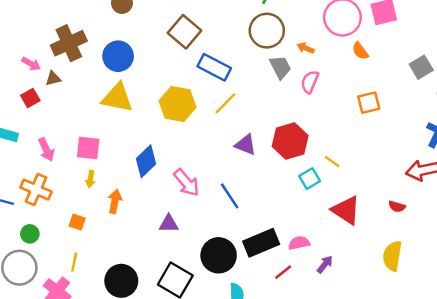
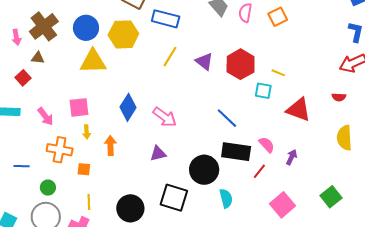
pink arrow: (31, 64) -> (16, 37), moved, turned 63
brown triangle: (53, 79) -> (38, 58), turned 32
yellow line: (225, 103) -> (170, 57), moved
orange square: (369, 103) -> (278, 17), moved
yellow hexagon: (177, 104) -> (123, 34), moved
purple triangle: (245, 145) -> (204, 61), moved, turned 30
cyan square: (310, 179) -> (263, 91), turned -36
orange cross: (36, 190) -> (60, 150), moved
blue line: (230, 196) -> (227, 118), moved
black rectangle: (261, 243) -> (236, 152), turned 44
pink semicircle: (299, 243) -> (267, 145), turned 72

